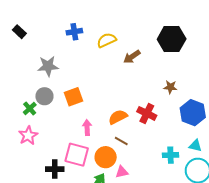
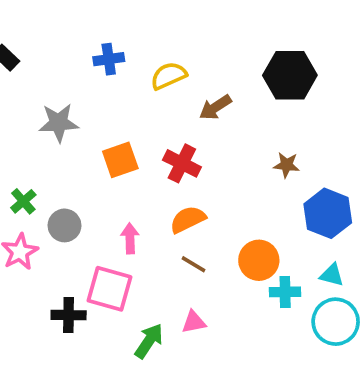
gray circle: (44, 96) -> (64, 225), moved
orange square: (74, 97) -> (120, 160), moved
red cross: (147, 113) -> (182, 163), moved
orange circle: (106, 157) -> (259, 260), moved

